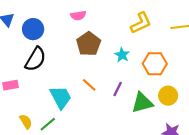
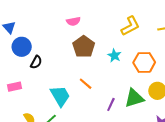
blue circle: (33, 29) -> (22, 47), moved
black semicircle: (35, 59) -> (36, 62), size x0.6
purple line: (118, 89) -> (111, 104), moved

